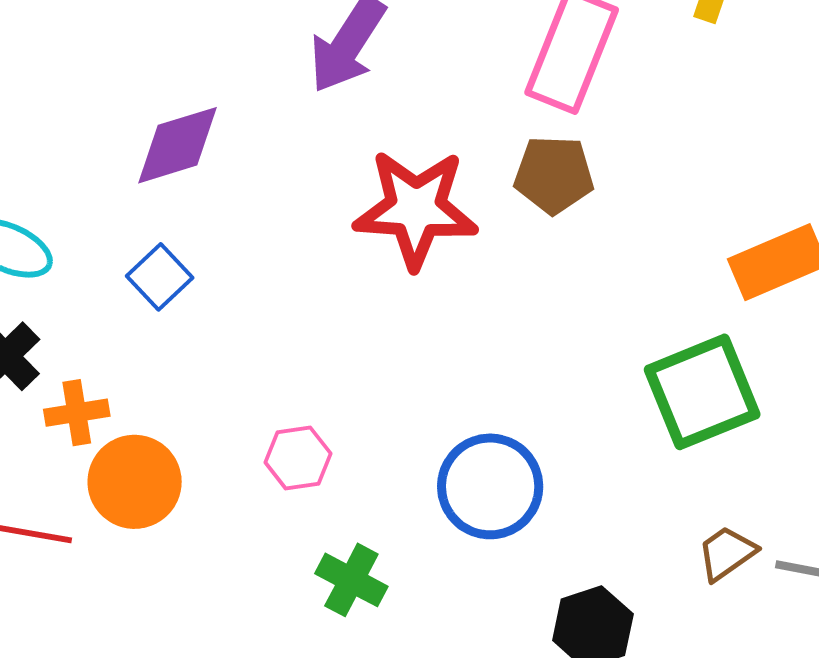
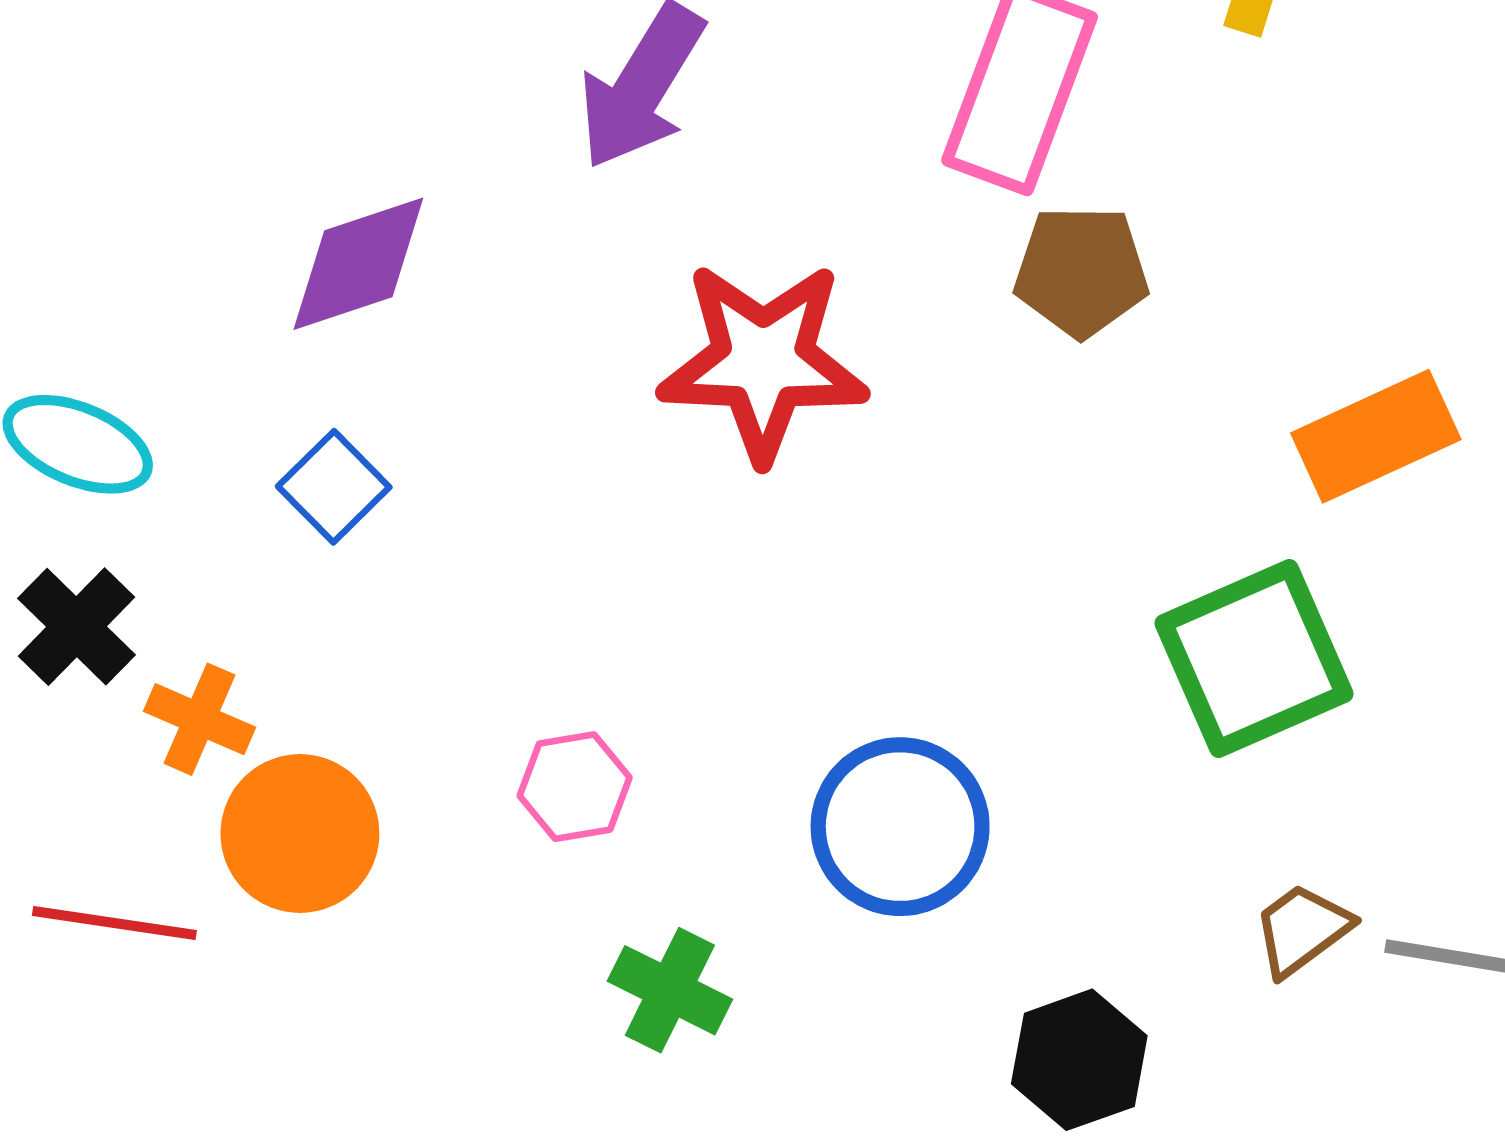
brown pentagon: (554, 175) -> (1081, 271), moved
orange cross: (77, 413) -> (200, 719), turned 34

